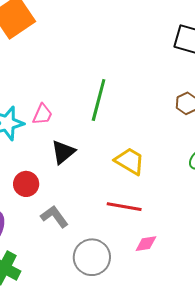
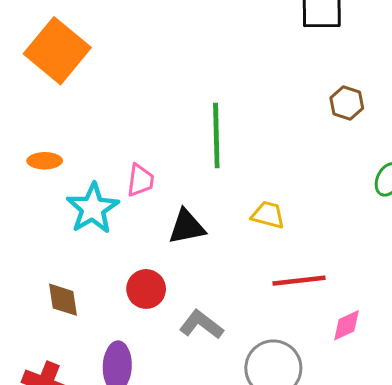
black triangle: (63, 152) -> (187, 227), turned 44
yellow trapezoid: (130, 161) -> (268, 215), moved, size x0.7

